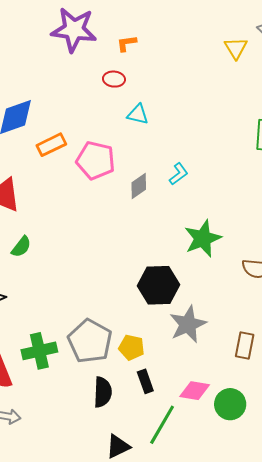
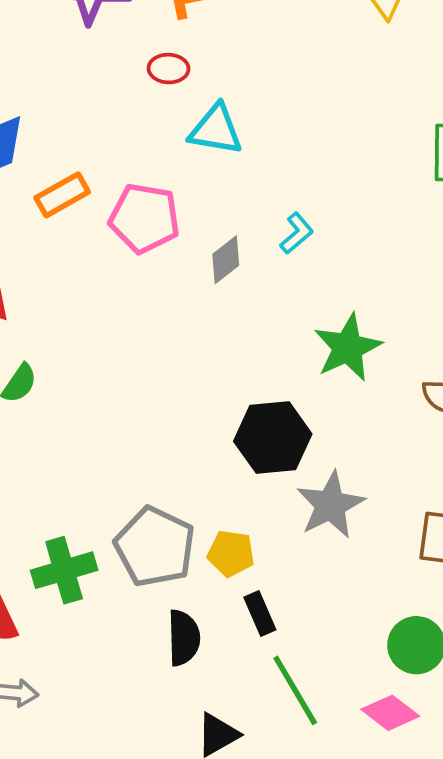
cyan triangle: (138, 114) -> (216, 130), size x1.4
pink diamond: (195, 391) -> (390, 713), moved, turned 32
green line: (162, 425) -> (295, 690), turned -57

